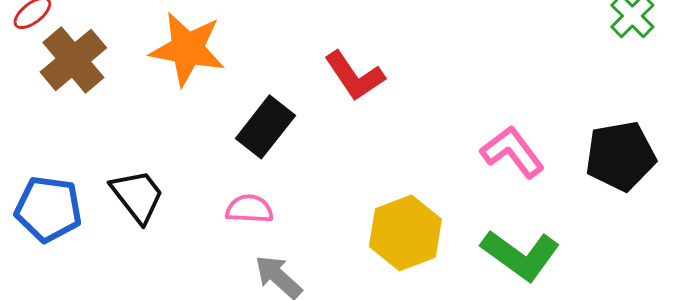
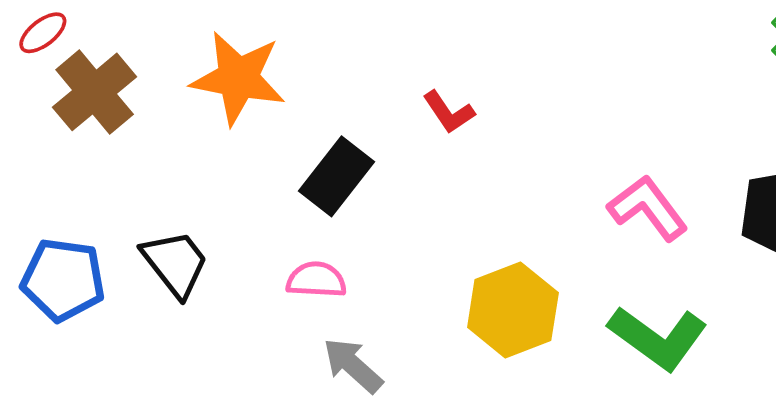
red L-shape: (354, 76) -> (449, 112), size x0.7

